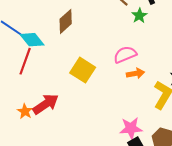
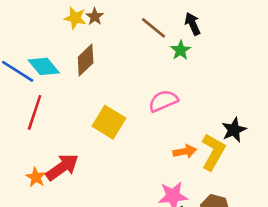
cyan diamond: (32, 40) -> (44, 66), moved
orange arrow: (136, 73) -> (185, 151), moved

